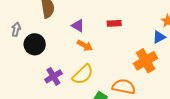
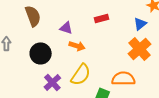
blue triangle: (159, 37) -> (140, 24), moved
black circle: (35, 44) -> (41, 53), moved

